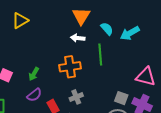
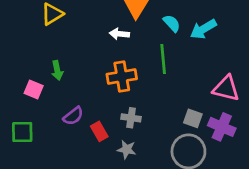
white arrow: (78, 38) -> (119, 34), moved
green arrow: (34, 74) -> (57, 70), moved, turned -40
gray cross: (76, 97) -> (131, 118), turned 32

